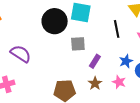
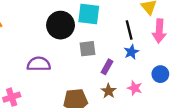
purple semicircle: (21, 54) -> (39, 64), moved, turned -30
blue star: (126, 61) -> (131, 52), moved

